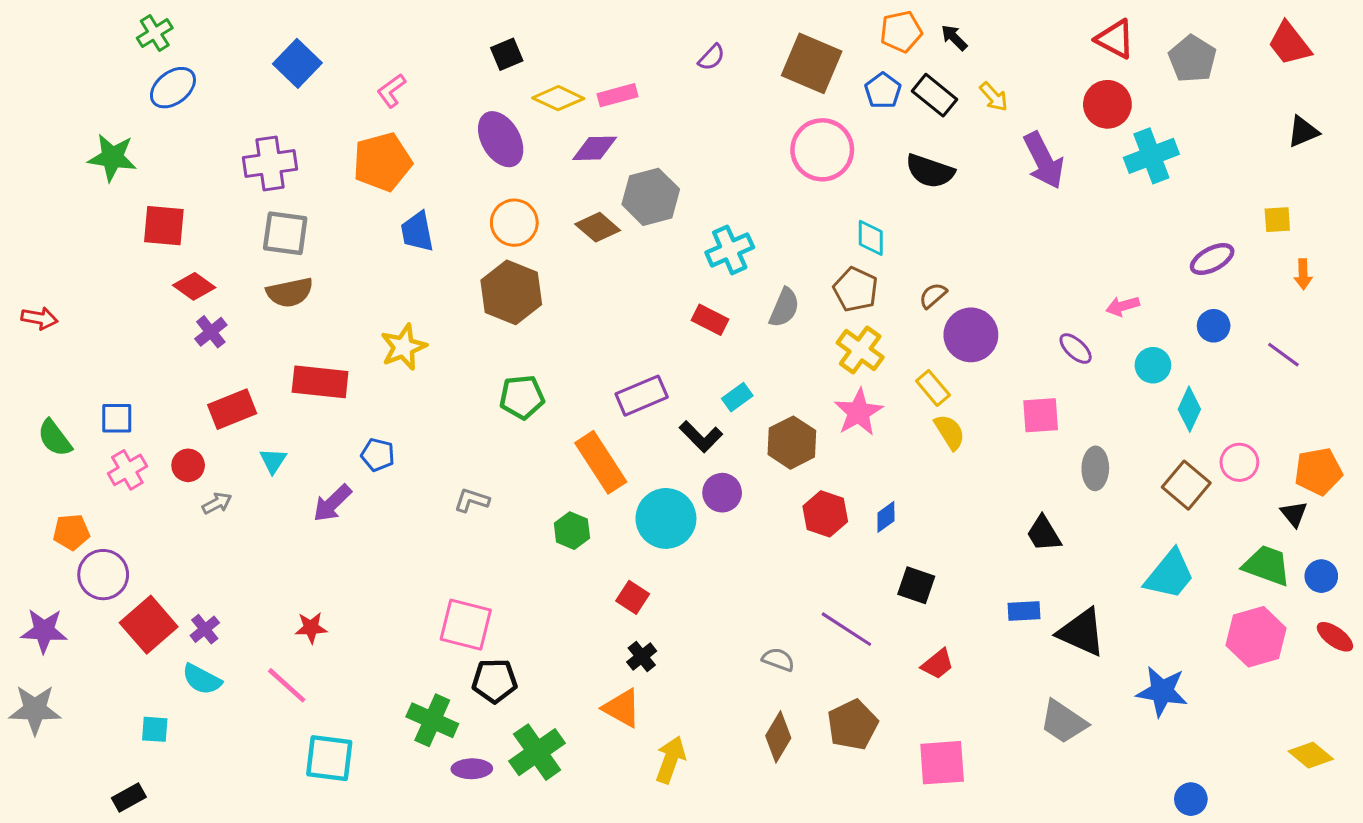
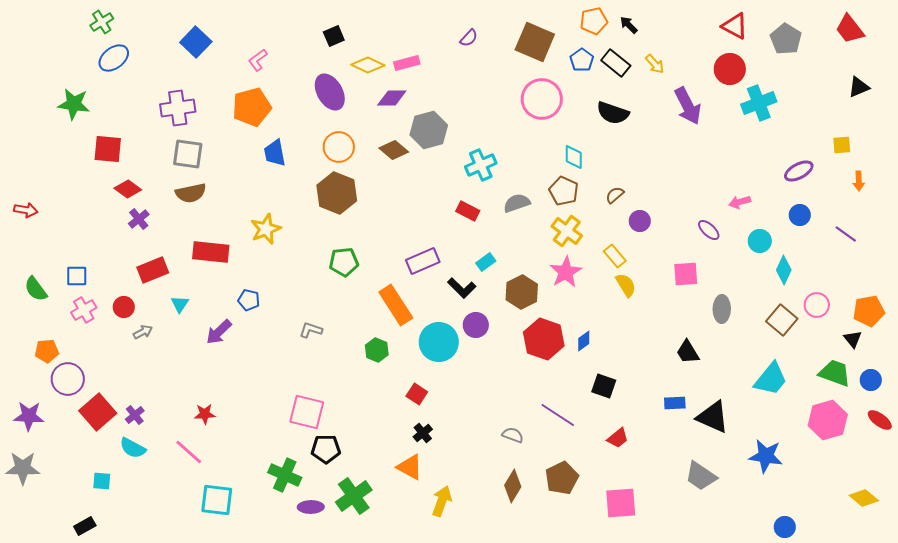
gray semicircle: (784, 308) -> (517, 203), turned -132
purple circle: (971, 335) -> (640, 221), size x0.6
red hexagon: (825, 514) -> (544, 339), size x1.4

